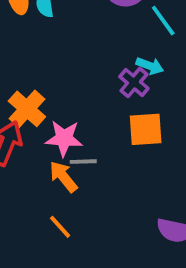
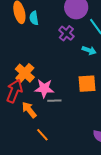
purple cross: (134, 82) -> (66, 33), moved
orange arrow: (63, 177) -> (29, 110), moved

